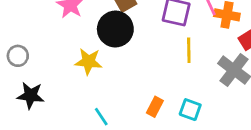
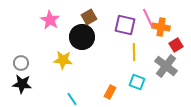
gray circle: (18, 56) -> (21, 63), moved
cyan square: (190, 110) -> (137, 82), moved

